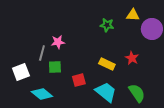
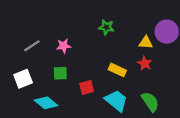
yellow triangle: (133, 15) -> (146, 43), moved
green star: (107, 25) -> (106, 27), moved
gray line: (42, 53) -> (32, 46), moved, turned 42

